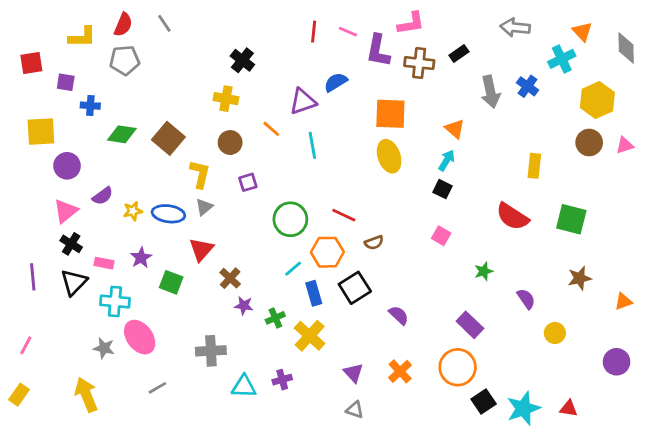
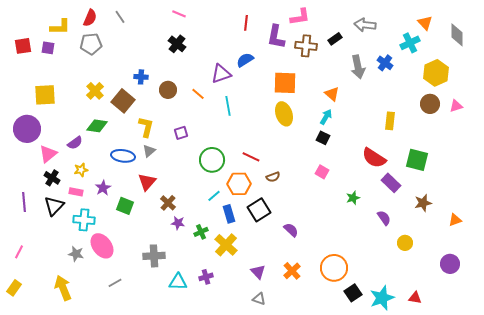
gray arrow: (515, 27) -> (365, 25), moved
red line: (314, 32) -> (246, 23), moved
pink line: (348, 32) -> (179, 14), moved
purple square: (66, 82) -> (48, 48), moved
yellow cross: (226, 99) -> (95, 91), moved, turned 36
blue cross: (90, 106) -> (141, 77), moved
yellow square: (41, 132) -> (45, 95), moved
green diamond: (122, 134) -> (97, 126), moved
brown circle: (230, 143) -> (168, 90), moved
purple circle: (67, 166) -> (27, 129), moved, size x1.4
yellow star: (133, 211) -> (81, 170), moved
purple rectangle: (470, 325) -> (391, 183), moved

